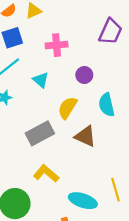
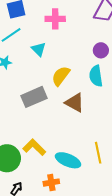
purple circle: (84, 75) -> (101, 50), moved
yellow L-shape: (46, 174) -> (34, 147), moved

